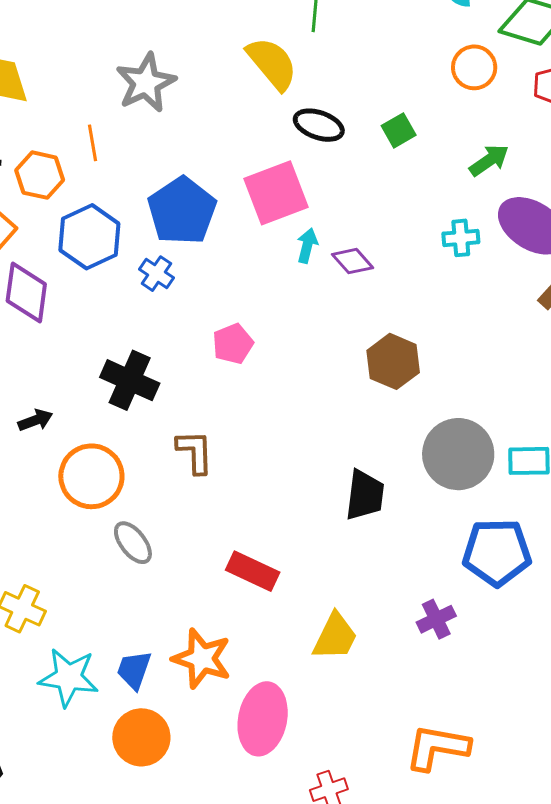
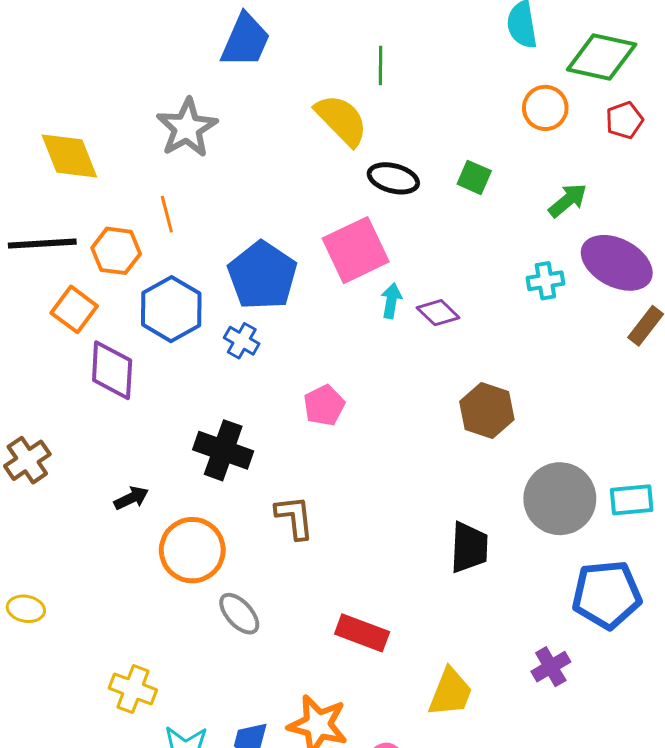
gray star: (146, 83) -> (187, 128), moved
green square: (399, 130) -> (474, 177), turned -32

